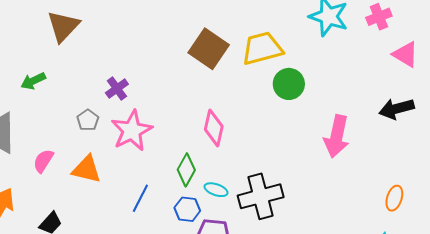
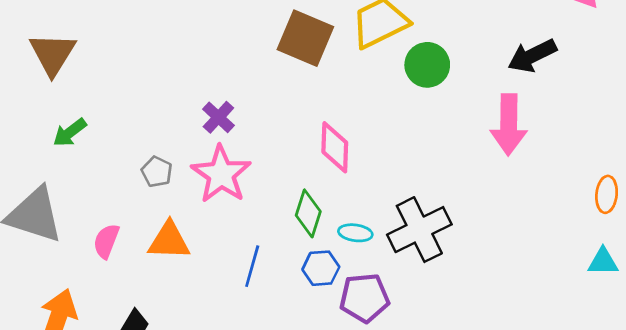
brown triangle: (63, 26) -> (53, 54), moved
purple cross: (117, 88) -> (218, 117), moved
black arrow: (397, 109) -> (532, 56), moved

